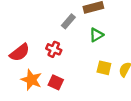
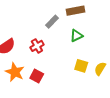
red cross: (54, 49) -> (37, 46), turned 32

